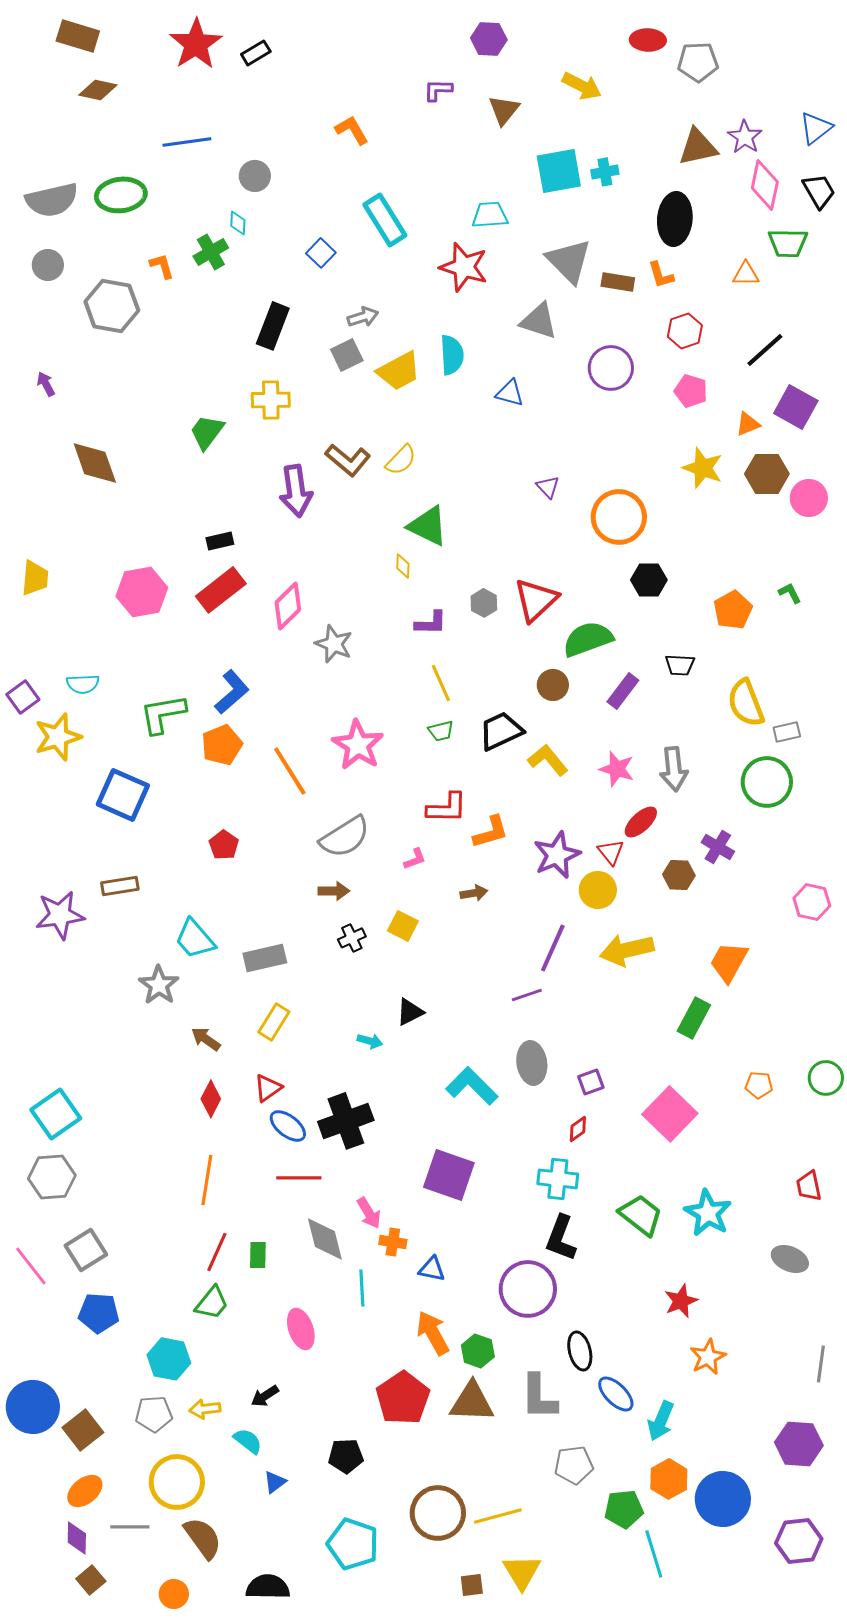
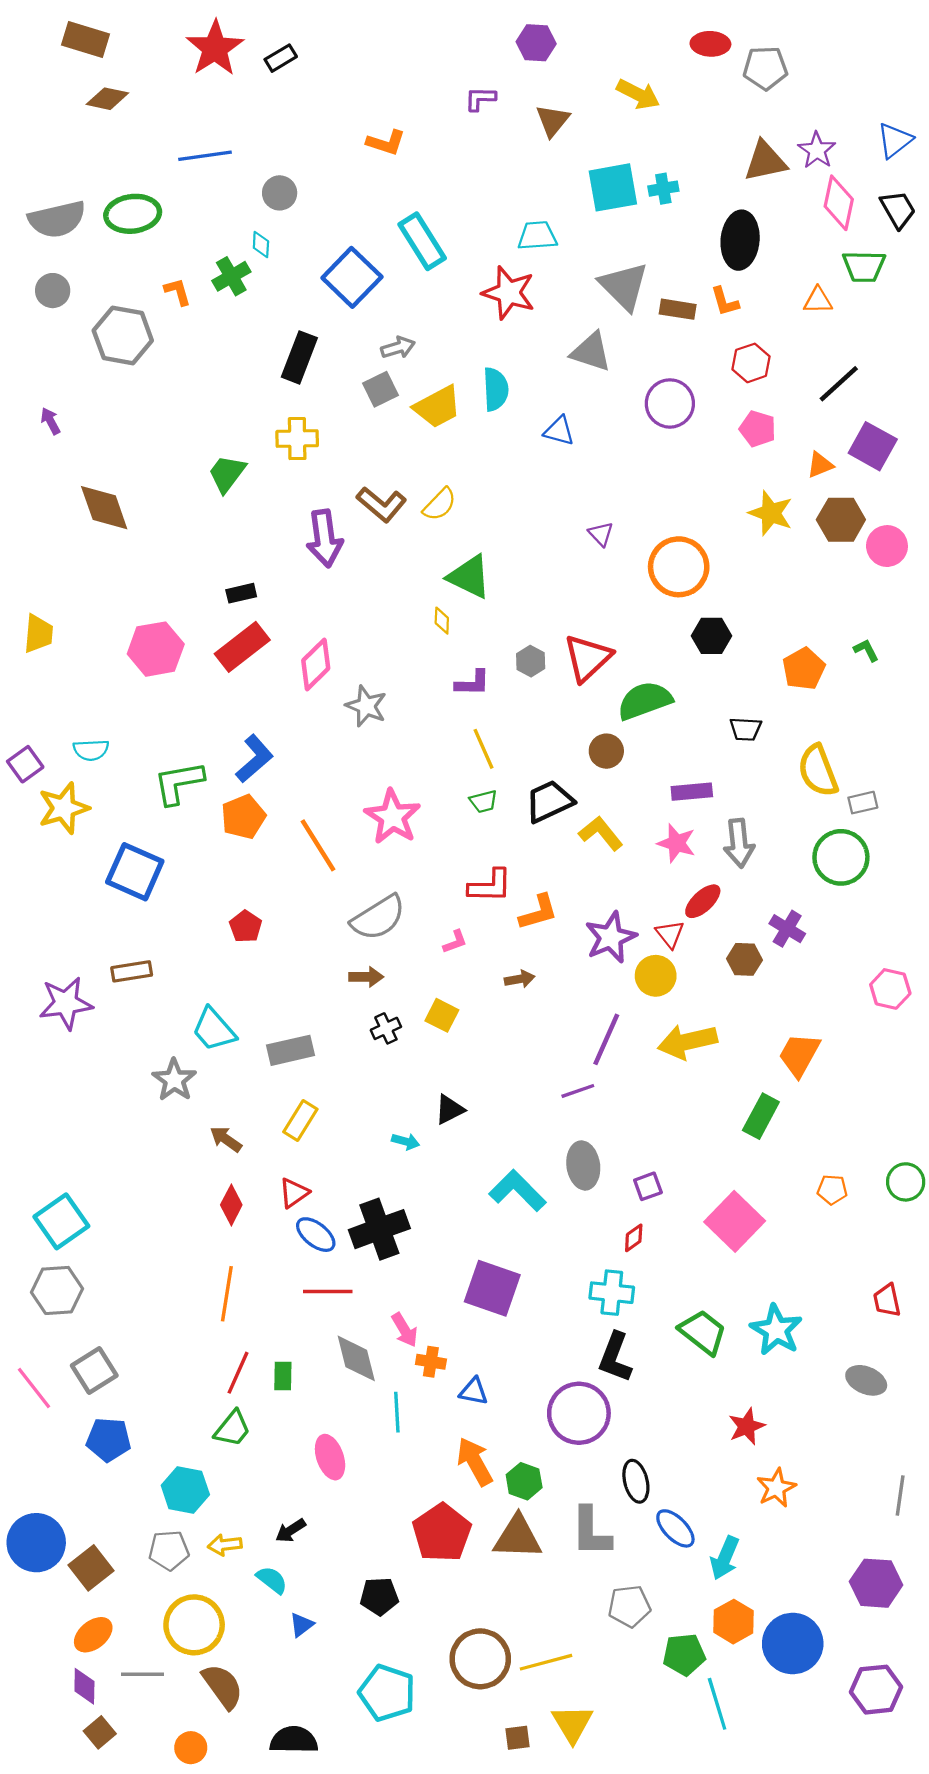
orange L-shape: (352, 130) -> (386, 143), turned 138
blue square: (321, 253) -> (352, 277), size x1.8
purple rectangle: (623, 691) -> (692, 792), moved, turned 48

